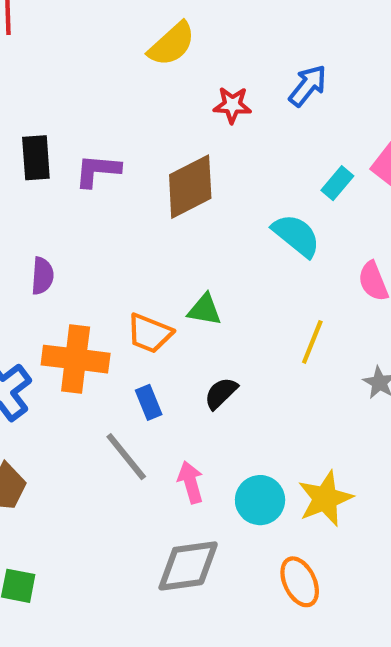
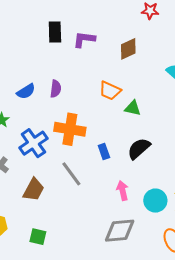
brown diamond: (190, 187) -> (128, 49), size x0.7
orange trapezoid: (150, 333) -> (110, 91), moved
black semicircle: (221, 393) -> (139, 149), size x1.4
gray line: (126, 457) -> (71, 174), moved

